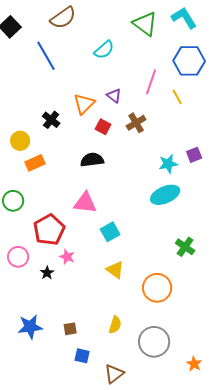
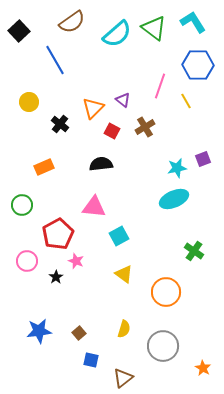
cyan semicircle: (104, 50) -> (117, 34), moved, size x1.4
yellow circle: (20, 141) -> (29, 102), moved
brown square: (70, 329) -> (79, 333), turned -32

